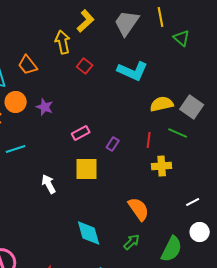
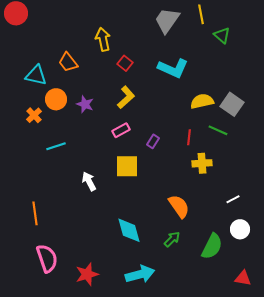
yellow L-shape: (86, 21) -> (126, 97), moved

